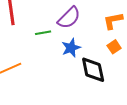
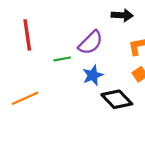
black diamond: (93, 70) -> (117, 99), turned -32

